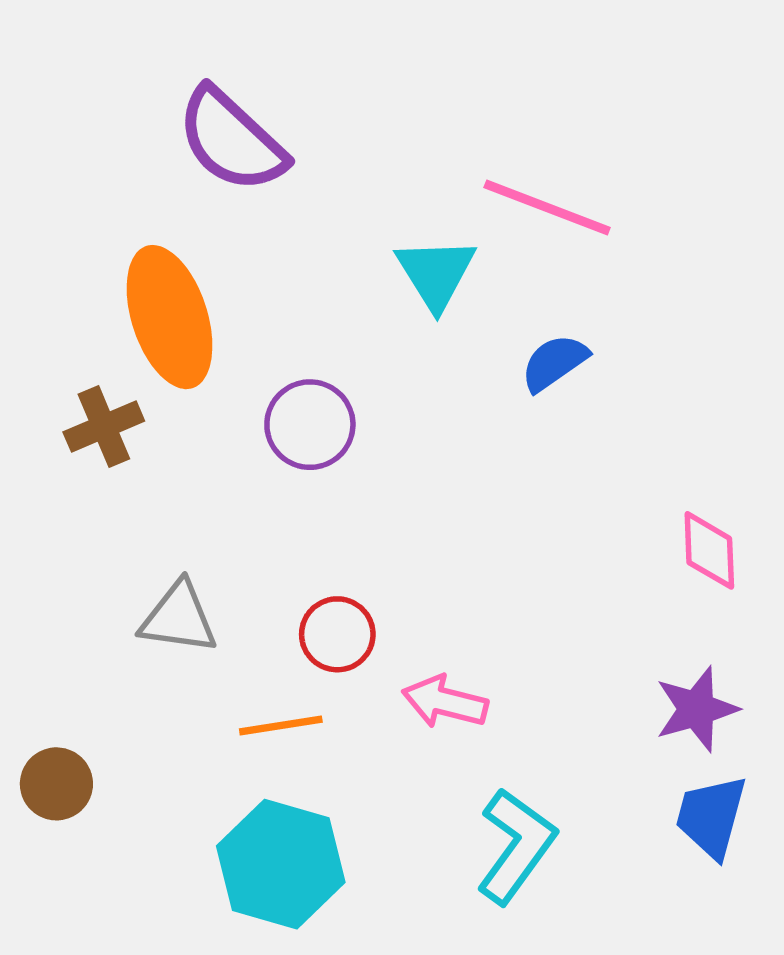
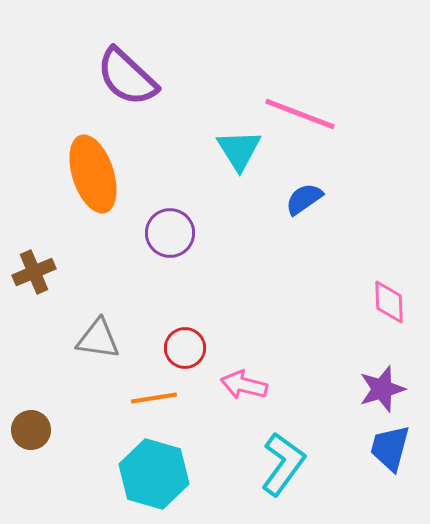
brown cross: (104, 426) -> (34, 272), moved

